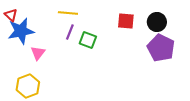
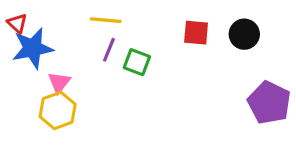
purple pentagon: (161, 48) -> (269, 103), moved
yellow hexagon: (28, 86) -> (58, 110), moved

